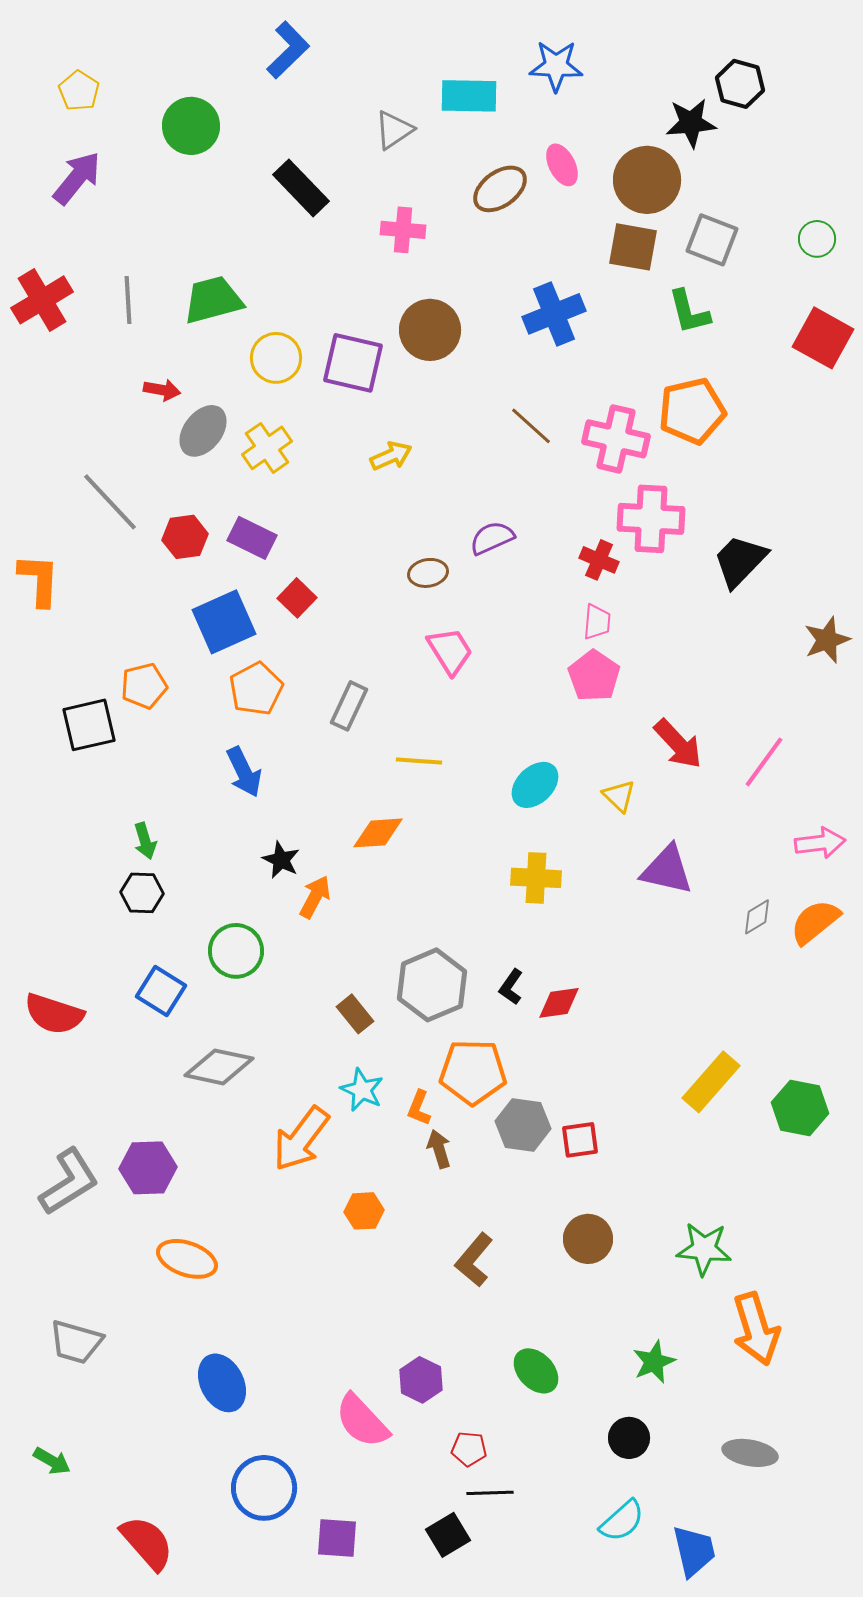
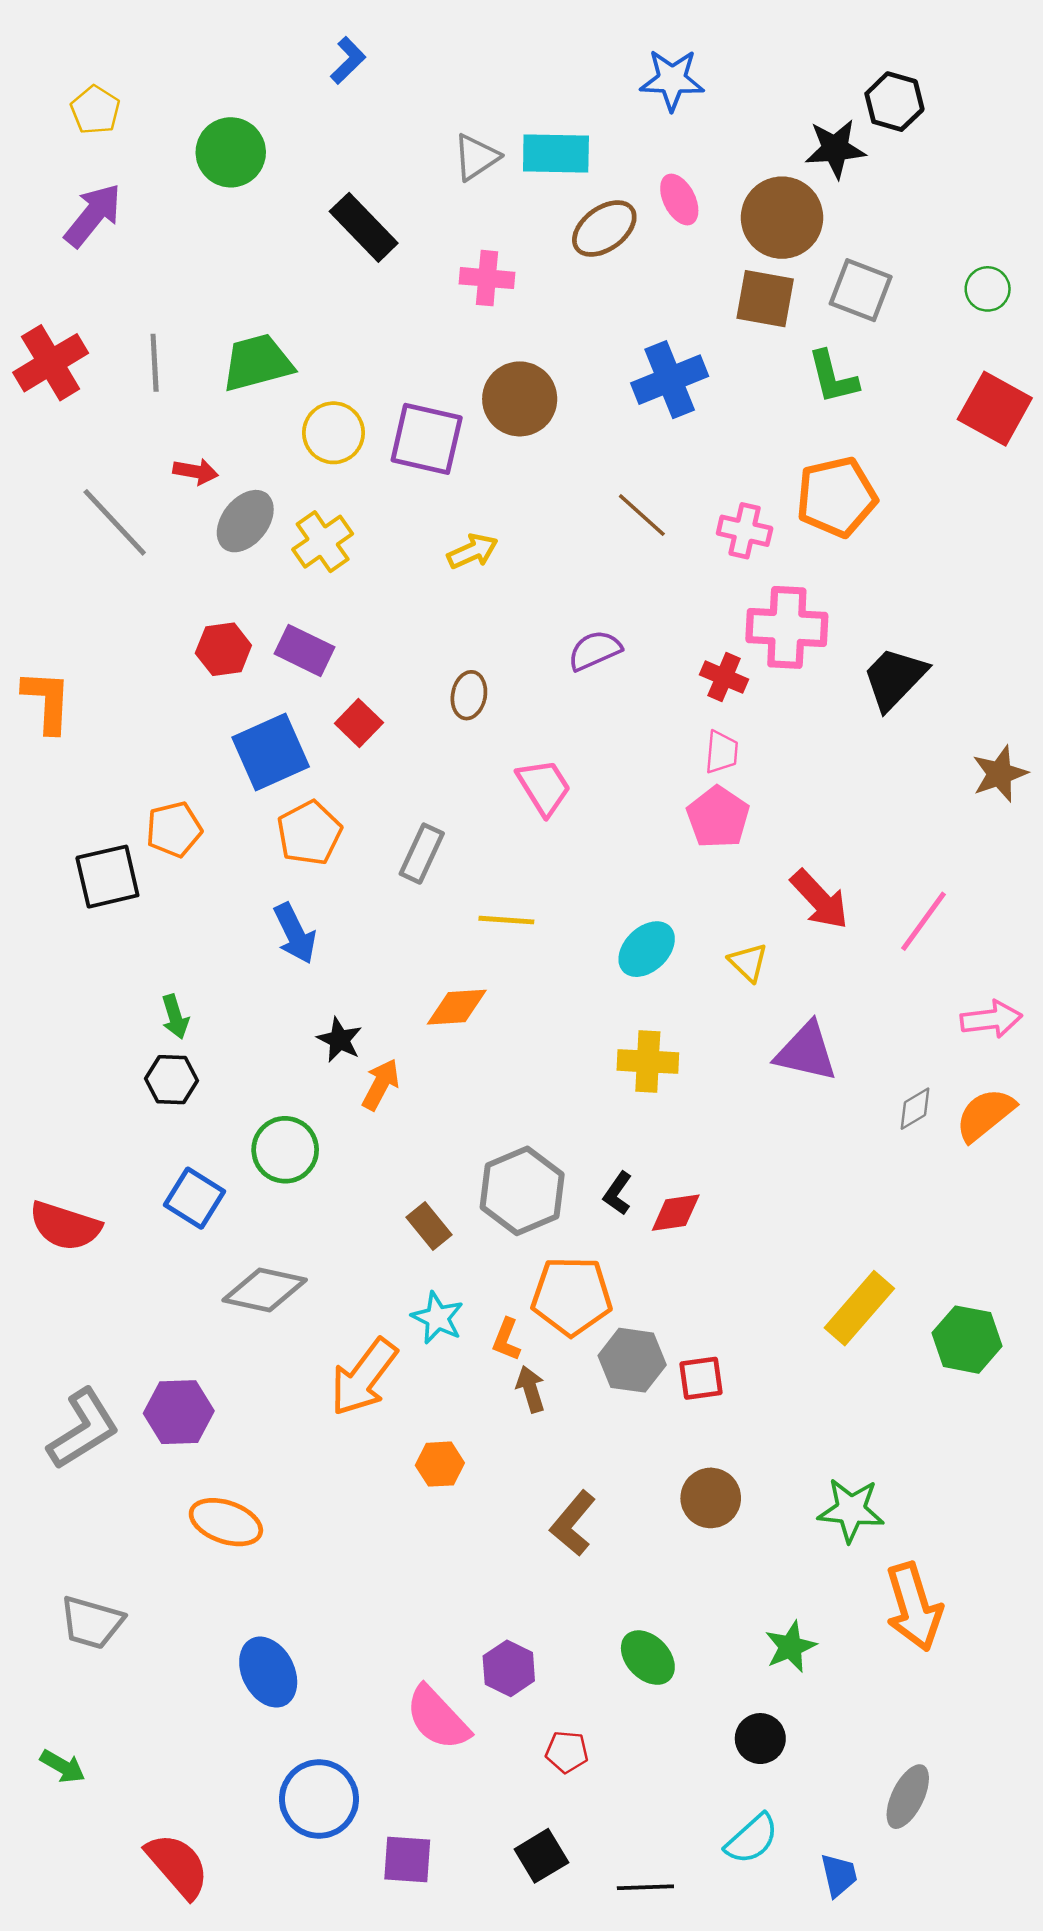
blue L-shape: (288, 50) -> (348, 60), size x0.7
cyan rectangle: (469, 96) -> (556, 154), moved
pink cross: (616, 439) -> (745, 531), size x0.7
gray line: (110, 502) -> (115, 522), moved
brown ellipse: (428, 573) -> (469, 695), moved, turned -69
gray ellipse: (750, 1453) -> (908, 1797), moved, turned -74
black line: (490, 1493) -> (645, 1887), moved
blue trapezoid: (694, 1551) -> (839, 1875), size x0.7

